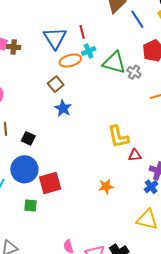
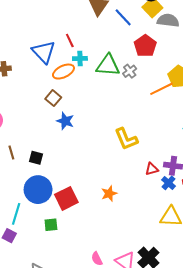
cyan cross: (89, 51) -> (80, 59), turned 32
gray cross: (134, 72) -> (130, 71), turned 32
red triangle: (135, 155) -> (152, 169), moved
orange star: (106, 186) -> (109, 194), moved

